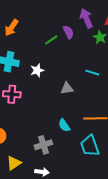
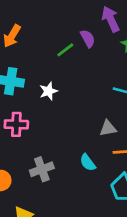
gray triangle: (67, 88) -> (108, 128), moved
gray cross: (43, 145) -> (42, 169), moved

